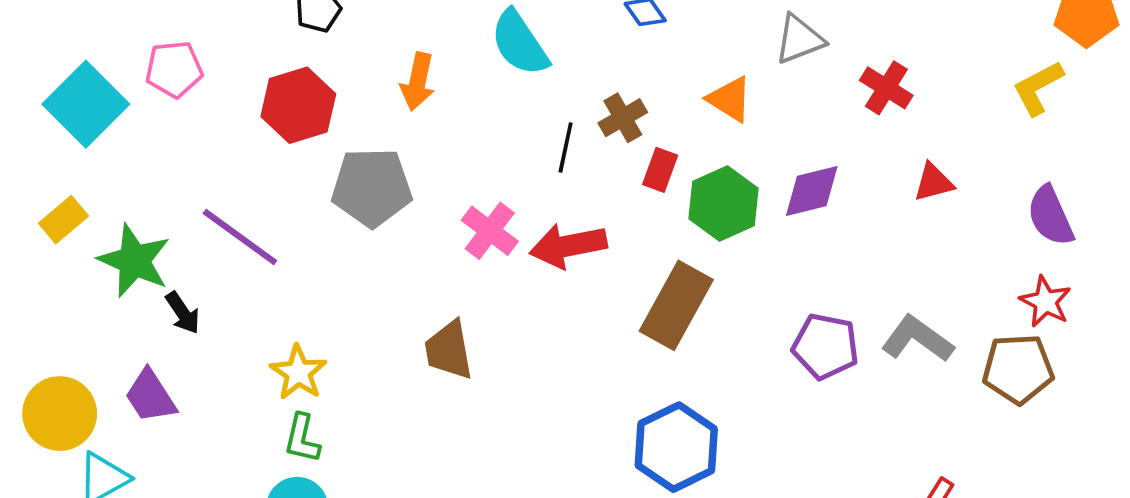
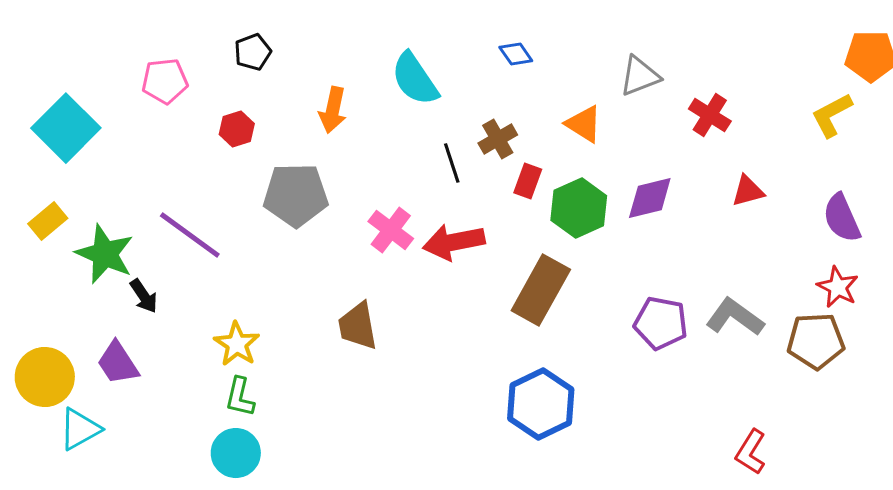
pink pentagon: (174, 69) -> (165, 81), moved
red hexagon: (298, 105) -> (237, 129), size x0.6
black line: (566, 148) -> (452, 163), turned -30

